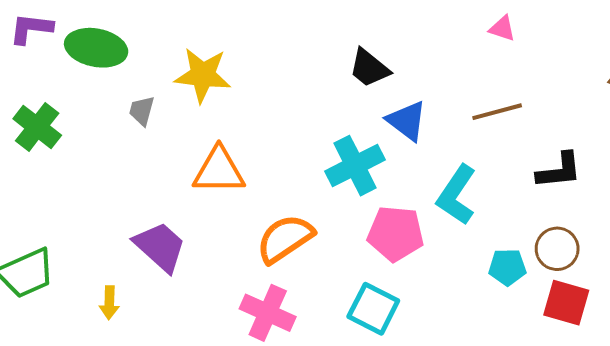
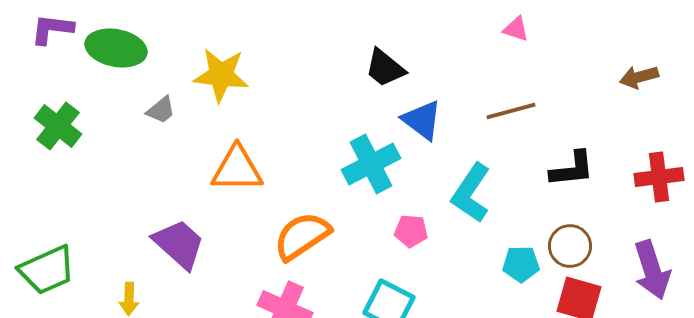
gray trapezoid: (142, 111) -> (161, 110), turned -144
pink pentagon: (396, 234) -> (411, 231), size x0.6

